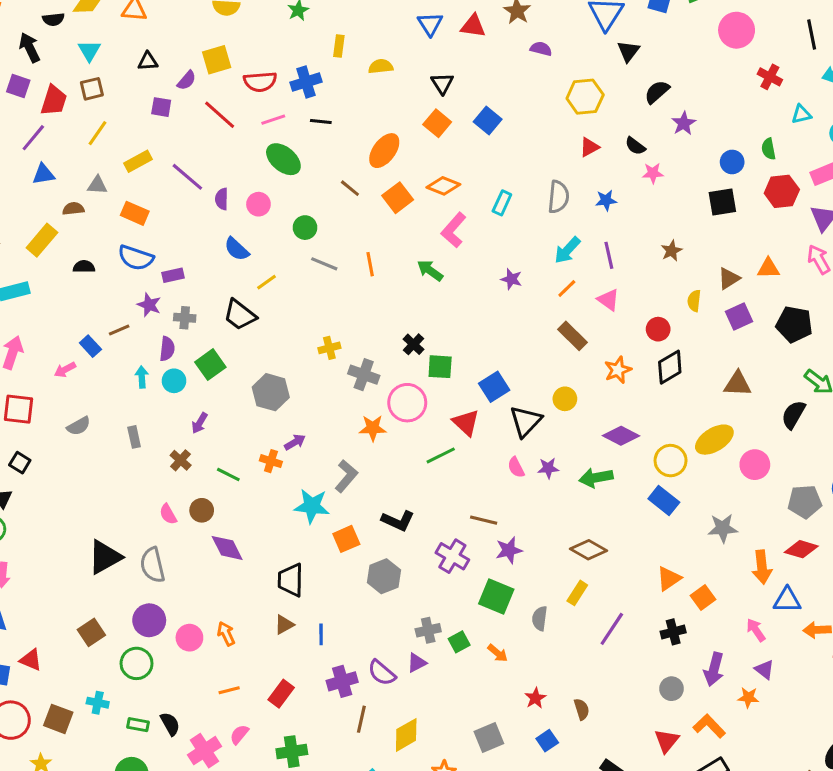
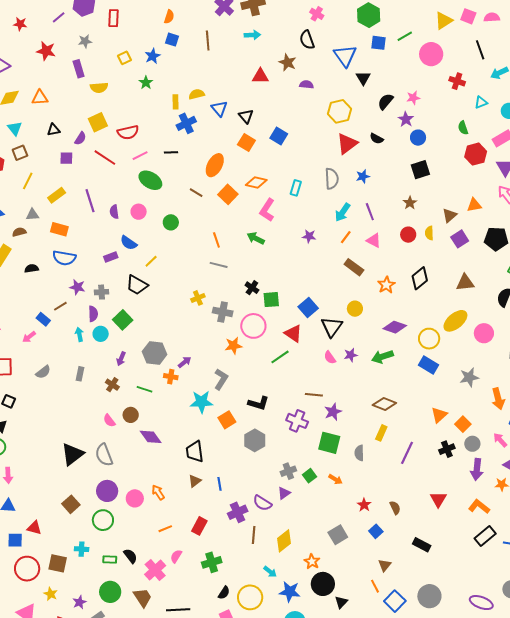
blue triangle: (430, 24) -> (219, 109), moved
yellow semicircle: (381, 66) -> (197, 94), moved
blue cross: (306, 82) -> (186, 123), moved
red triangle: (589, 147) -> (347, 144), size x1.6
blue circle: (732, 162) -> (418, 138), moved
pink star: (653, 173) -> (413, 98), moved
purple line: (187, 177) -> (90, 201), turned 40
black square: (722, 202) -> (420, 170), moved
gray line: (324, 264) -> (219, 265), moved
purple rectangle: (173, 275) -> (111, 257), moved
red circle: (658, 329) -> (408, 235), moved
gray hexagon: (271, 392) -> (155, 353), moved
gray rectangle: (134, 437) -> (80, 374), turned 32
gray circle: (671, 689) -> (472, 444), moved
red triangle: (667, 741) -> (438, 499), moved

